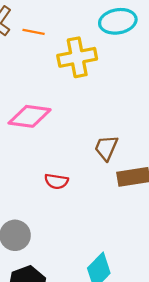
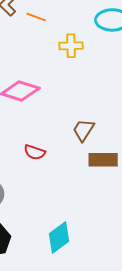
yellow cross: (77, 57) -> (71, 46), size x0.7

